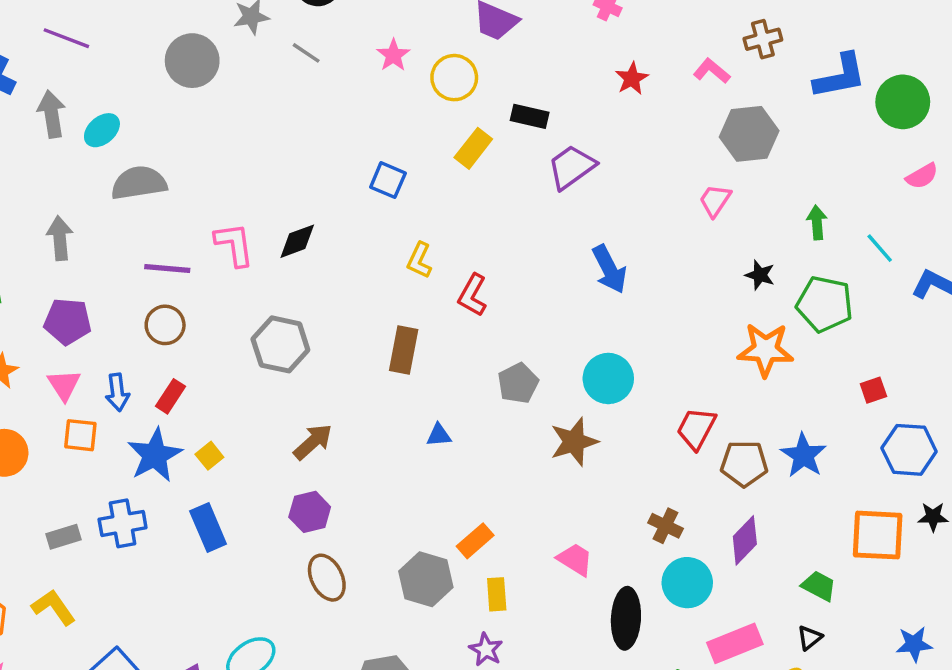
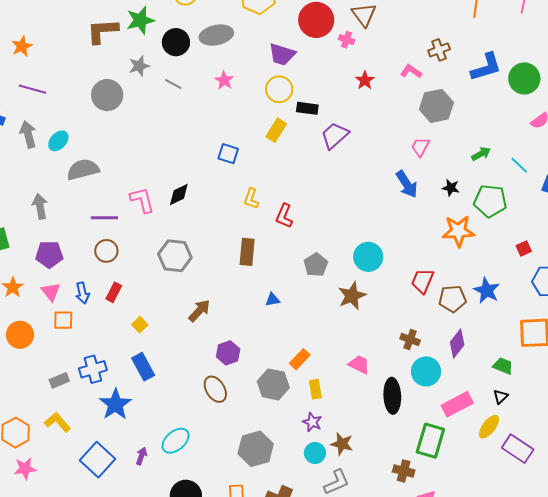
yellow circle: (454, 78) -> (279, 89), moved
green arrow: (817, 222) -> (481, 154), turned 72
blue arrow: (609, 269) -> (407, 184), moved
blue star: (155, 455) -> (115, 404), moved
purple hexagon: (310, 512) -> (228, 353), moved

